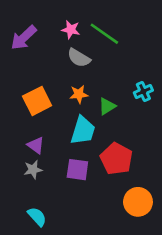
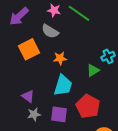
gray semicircle: (79, 58) -> (50, 31), moved
orange square: (37, 101) -> (29, 49), moved
green triangle: (107, 106) -> (93, 70), moved
gray star: (33, 170) -> (34, 114), moved

